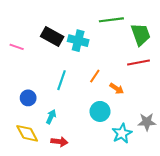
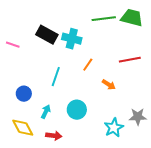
green trapezoid: (141, 34) -> (132, 18), moved, turned -55
orange line: (95, 76) -> (88, 65), moved
cyan circle: (100, 111) -> (77, 110), moved

